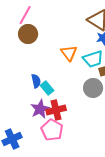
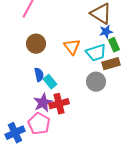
brown circle: (28, 34) -> (36, 44), moved
pink pentagon: (52, 130) -> (39, 124), moved

